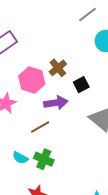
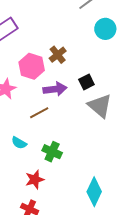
black square: (81, 85) -> (86, 82), moved
green cross: (44, 159) -> (52, 152), moved

